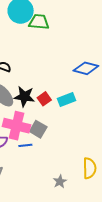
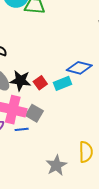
blue diamond: (86, 68) -> (79, 68), moved
gray star: (60, 182) -> (56, 165), size x1.5

